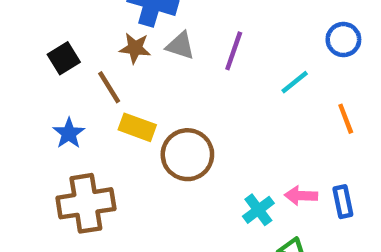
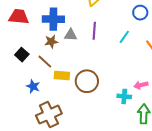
cyan cross: (258, 210) -> (124, 96), turned -32

